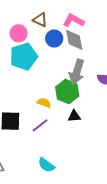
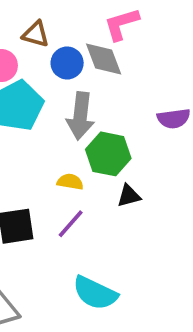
pink L-shape: (74, 21) -> (121, 24), moved, turned -35
gray arrow: (77, 72) -> (80, 116), moved
cyan semicircle: (46, 165) -> (95, 293), size x1.4

